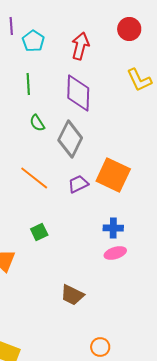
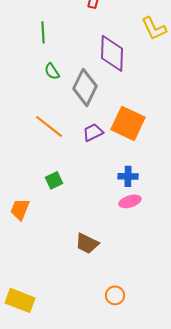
purple diamond: (78, 93) -> (112, 53), moved

